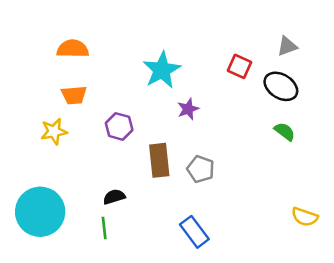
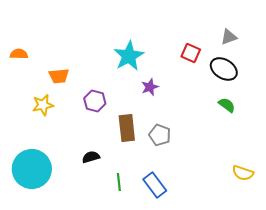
orange semicircle: (73, 49) -> (19, 54), moved, size x0.7
green line: (104, 228) -> (119, 182), moved

